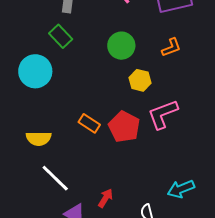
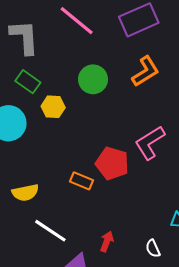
orange L-shape: (171, 47) -> (145, 71), size x1.4
yellow hexagon: (140, 80) -> (53, 107), moved
orange rectangle: (89, 123) -> (82, 181), moved

